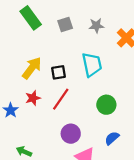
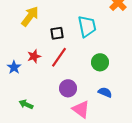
yellow arrow: (32, 68) -> (30, 16), moved
blue semicircle: (112, 138) -> (105, 92), turned 64

